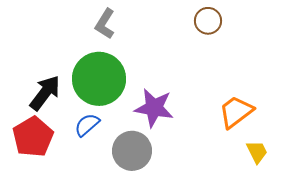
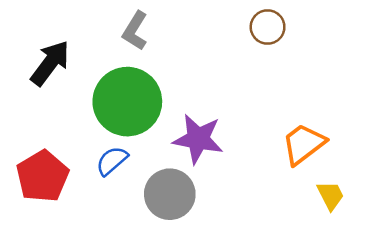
black arrow: (45, 93) -> (50, 63), moved

